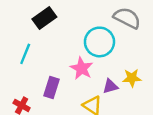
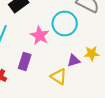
pink star: (82, 68) -> (40, 36), moved

